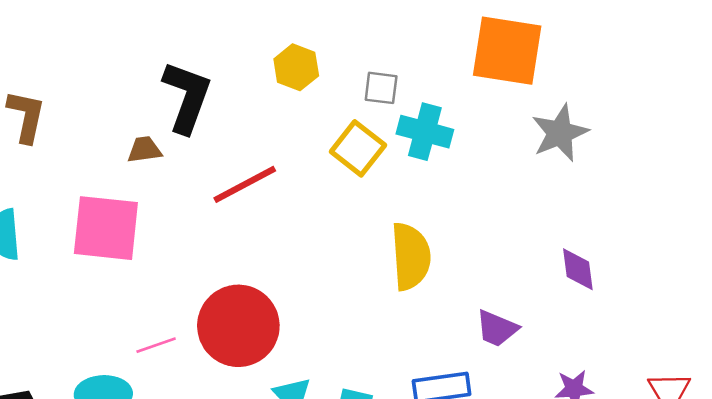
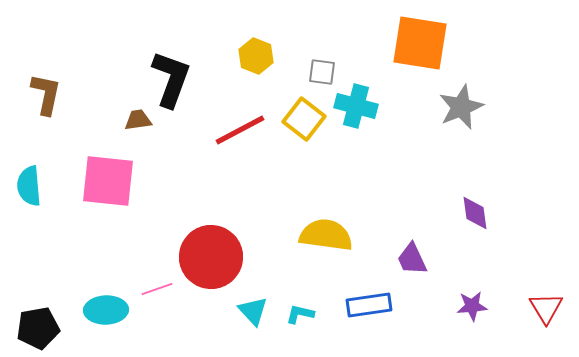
red line: (245, 184) -> (240, 130), moved
yellow semicircle: (411, 256) -> (326, 235), moved, turned -78
purple trapezoid: (497, 328) -> (412, 259), turned 42
pink line: (156, 345) -> (157, 289), moved

